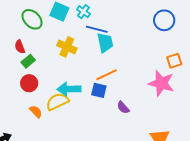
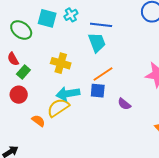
cyan cross: (83, 12) -> (71, 15), turned 32
blue line: (97, 29) -> (101, 25), moved
yellow cross: (67, 47) -> (61, 63), moved
red circle: (29, 83) -> (19, 95), moved

